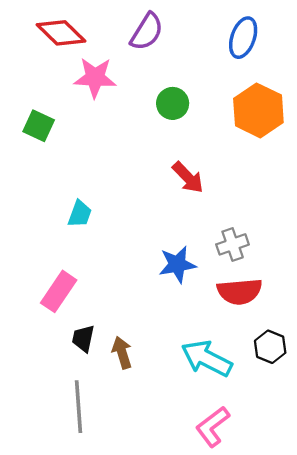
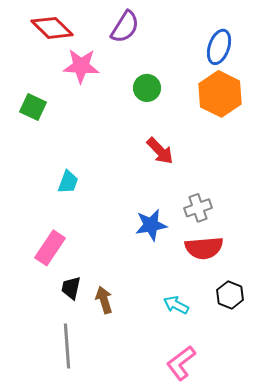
blue ellipse: (243, 38) -> (219, 47), moved
cyan arrow: (207, 358) -> (176, 305), size x0.6

